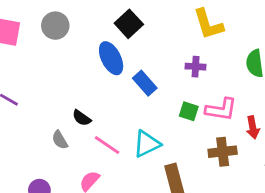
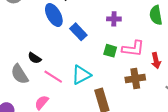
gray semicircle: (60, 140) -> (20, 74), size x1.5

